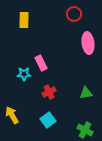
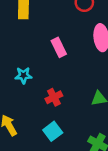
pink rectangle: (41, 63) -> (59, 47), moved

